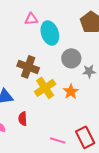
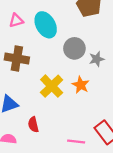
pink triangle: (31, 19) -> (16, 20), moved
brown cross: (28, 67) -> (17, 59), moved

